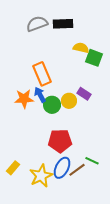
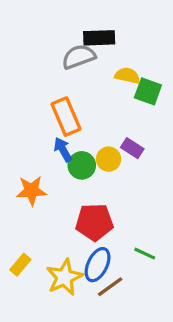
gray semicircle: (37, 24) -> (79, 57), moved
orange star: (24, 99) -> (31, 191), moved
brown line: (77, 170) -> (110, 287), moved

